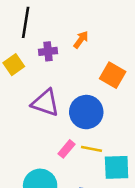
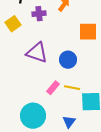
orange square: (113, 75) -> (88, 32), turned -30
blue circle: (86, 112) -> (68, 60), size x0.7

